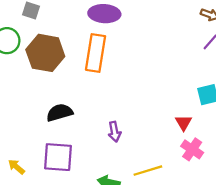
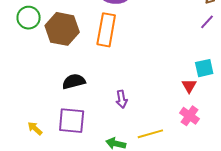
red triangle: (184, 123) -> (189, 86), moved

